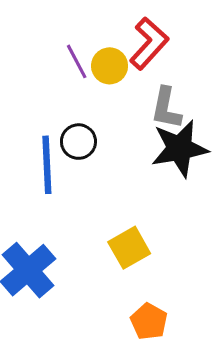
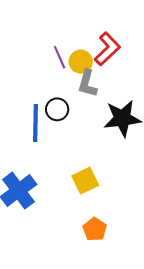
gray L-shape: (166, 108) -> (87, 83), moved

